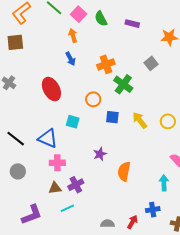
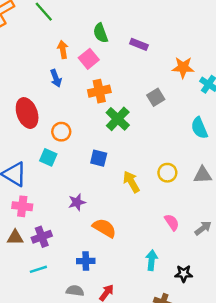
pink square: (79, 14) -> (89, 59), moved
orange circle: (93, 99) -> (61, 132), moved
yellow arrow: (140, 120) -> (131, 182), moved
orange semicircle: (124, 171) -> (104, 228), turned 102
cyan arrow: (164, 183) -> (152, 260), moved
cyan line: (67, 208) -> (38, 269), moved
blue cross: (153, 210) -> (86, 261), moved

